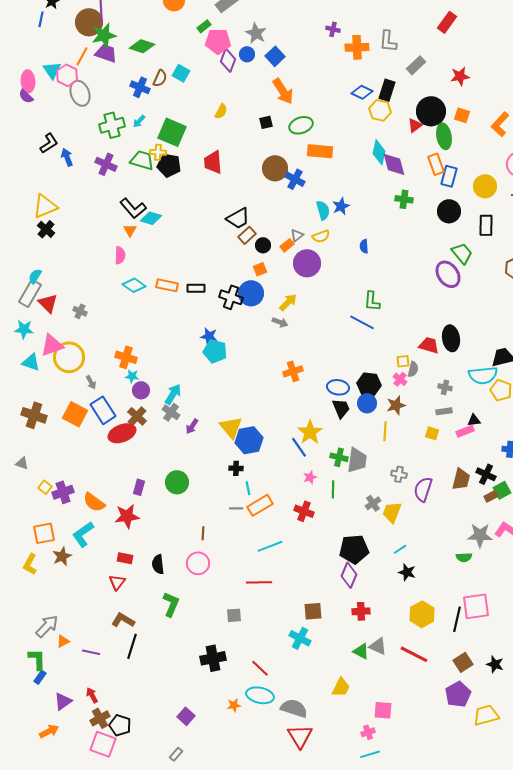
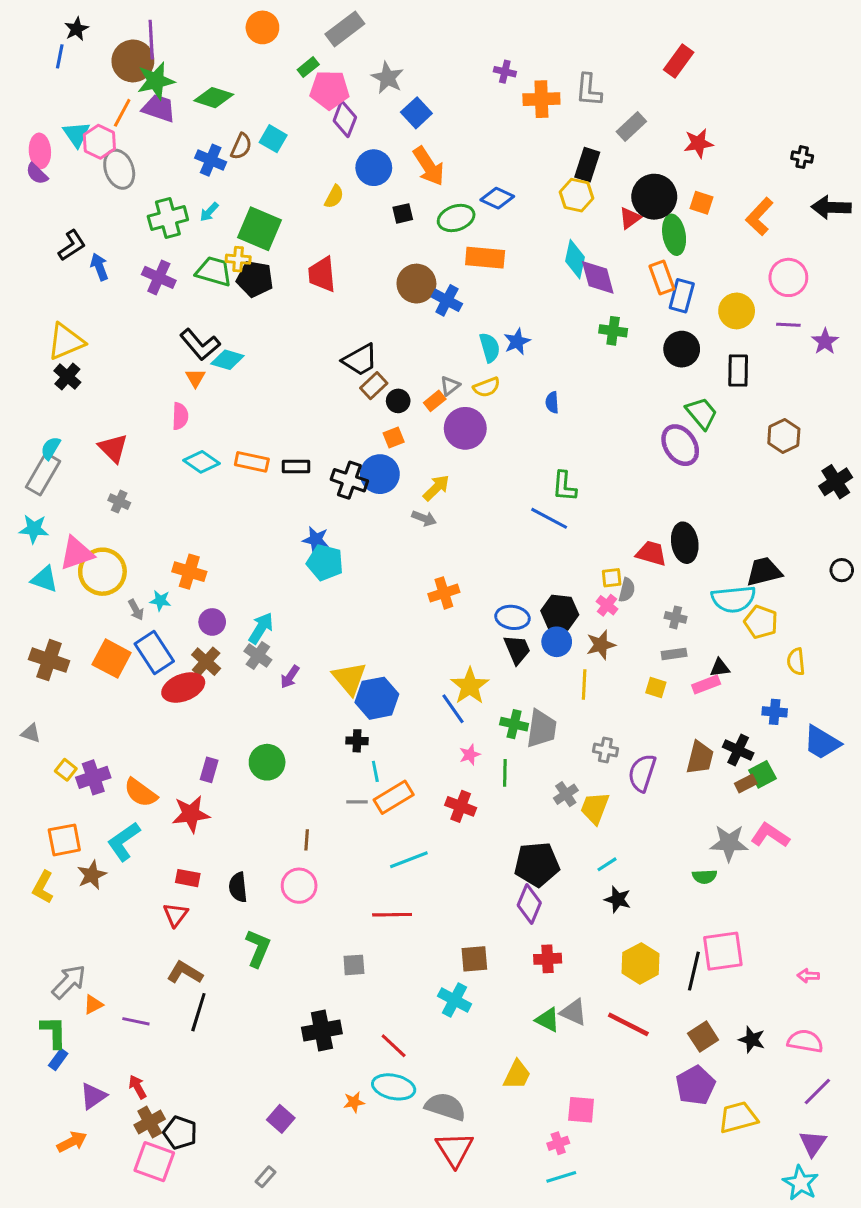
blue circle: (247, 54) -> (374, 168), moved, size x1.5
blue diamond: (362, 92) -> (497, 198), moved
red triangle: (48, 303) -> (113, 448), moved
cyan star: (132, 376) -> (160, 601), moved

